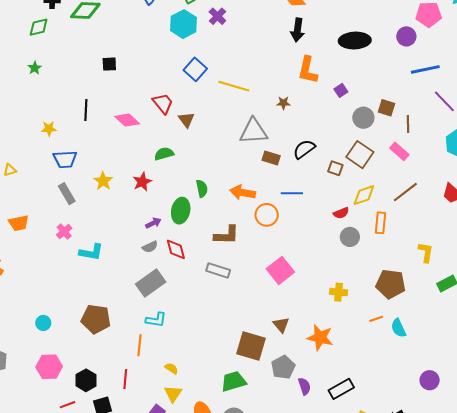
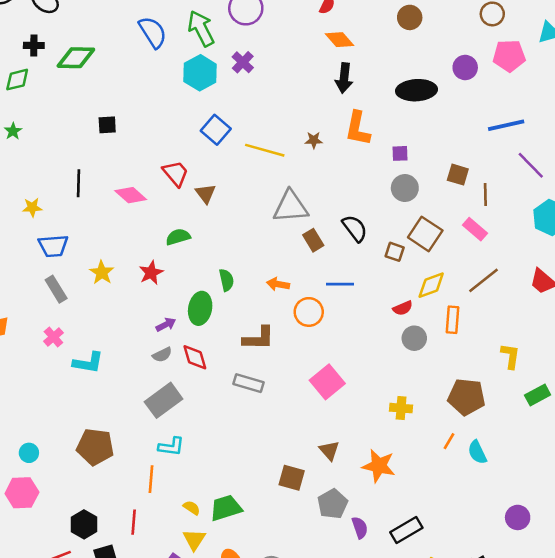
purple circle: (406, 36) -> (465, 67), moved
purple square: (341, 90) -> (400, 153), turned 32
brown star: (283, 103) -> (314, 140), moved
gray circle: (363, 118) -> (405, 188), moved
black semicircle: (304, 149) -> (355, 228), turned 90
brown rectangle: (271, 158) -> (313, 240), turned 42
orange arrow: (243, 192) -> (278, 284), size x0.7
orange line: (376, 319) -> (449, 441), turned -40
brown square: (251, 346) -> (292, 478), size x0.7
pink hexagon: (49, 367) -> (22, 493), moved
green trapezoid: (234, 381) -> (226, 508), moved

